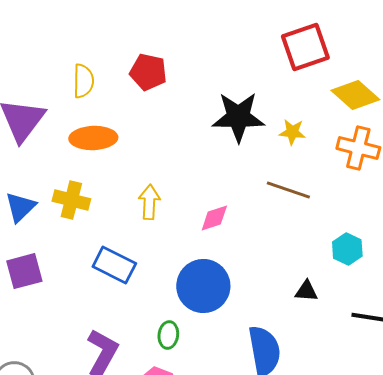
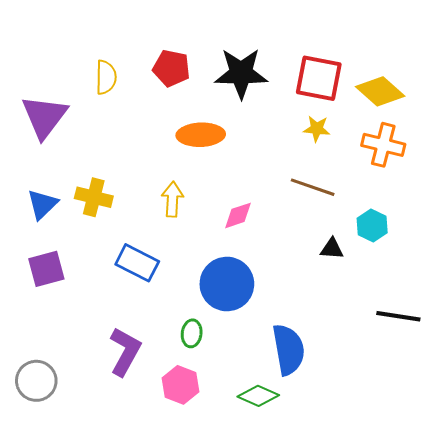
red square: (305, 47) -> (319, 78), moved, turned 30
black star: (238, 117) -> (241, 73), moved
orange ellipse: (93, 138) -> (201, 135), moved
cyan hexagon: (347, 249) -> (372, 226), moved
black triangle: (306, 291) -> (332, 249), moved

